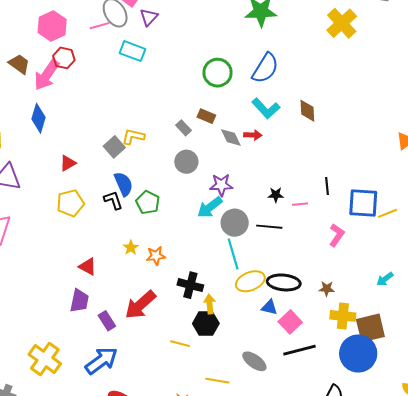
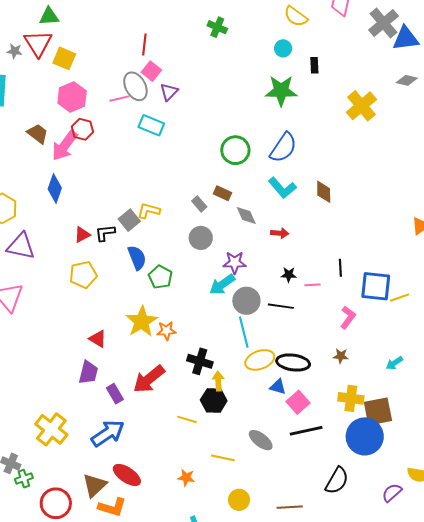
red arrow: (253, 135) -> (280, 233), moved
black L-shape: (113, 200) -> (105, 233), moved, turned -80
yellow star: (131, 248) -> (142, 321), size x2.0
brown star: (327, 289) -> (341, 356), moved

